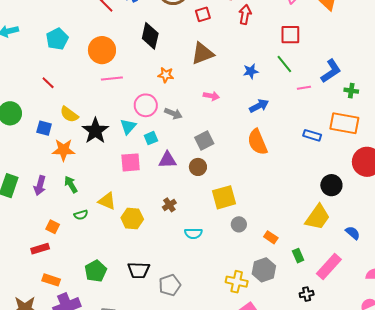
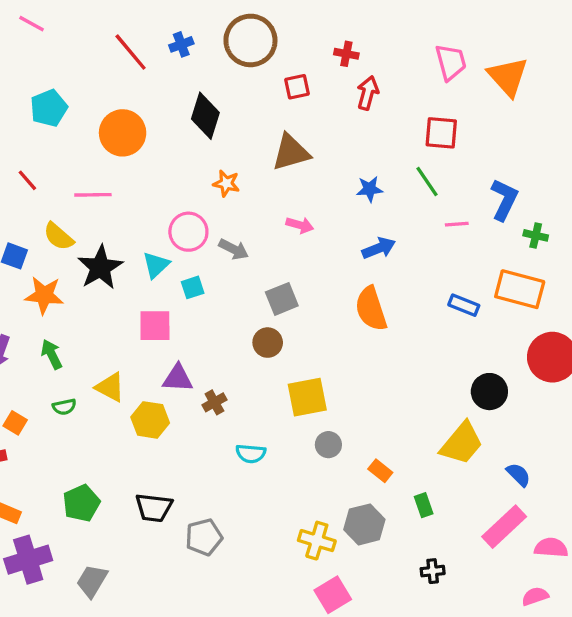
blue L-shape: (331, 71) -> (504, 200), turned -35
pink line: (112, 78) -> (93, 195), moved
purple triangle: (167, 160) -> (178, 378), moved
pink rectangle: (329, 267) -> (504, 527), moved

